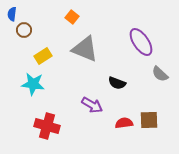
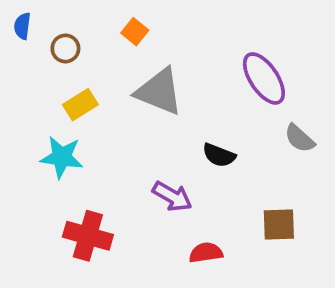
brown circle: (24, 30) -> (65, 48), moved
red semicircle: (124, 123) -> (206, 253), moved

